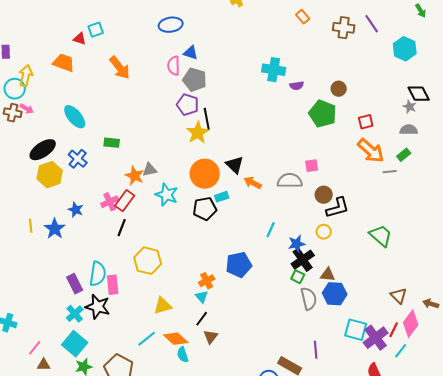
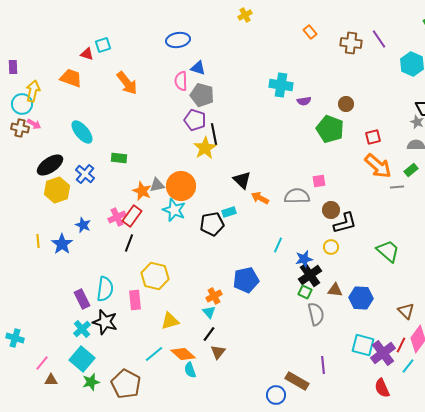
orange circle: (205, 174) -> (181, 186), moved
pink rectangle: (113, 285) -> (135, 300), moved
blue hexagon: (335, 294) -> (361, 298), moved

